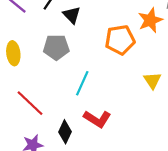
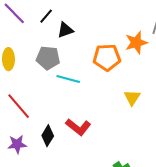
black triangle: (72, 15) -> (65, 30), turned 48
cyan line: (82, 83) -> (68, 79), moved, turned 75

